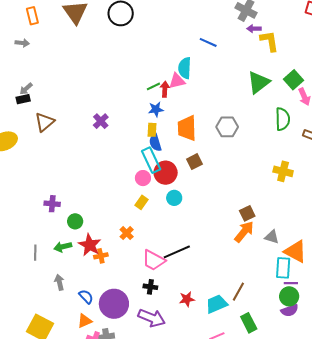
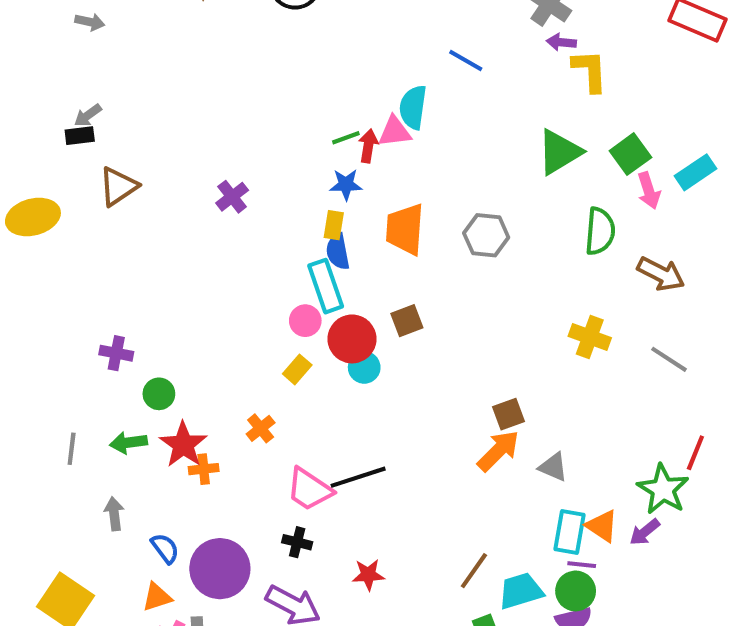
brown square: (195, 162) -> (407, 321), moved
red circle: (166, 173) -> (352, 339), moved
orange triangle: (295, 251) -> (602, 526), moved, size x0.7
cyan trapezoid: (217, 304) -> (521, 591), moved

